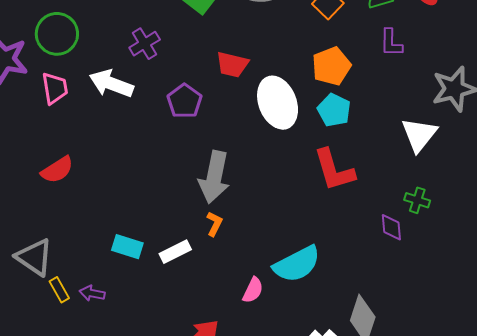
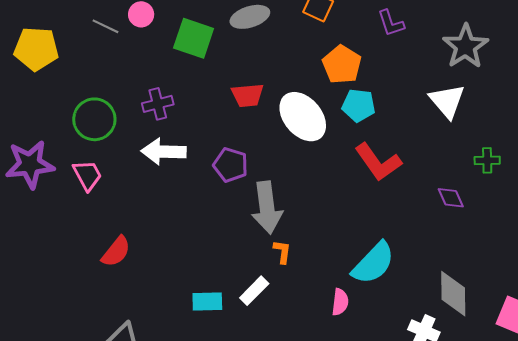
green circle: (57, 34) -> (94, 119), moved
purple cross: (145, 44) -> (158, 104), turned 36
white arrow: (111, 84) -> (164, 152), moved
purple pentagon: (184, 101) -> (231, 165), moved
green cross: (417, 200) -> (487, 160), moved

